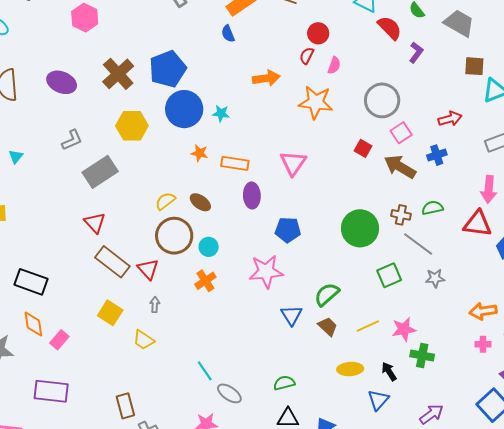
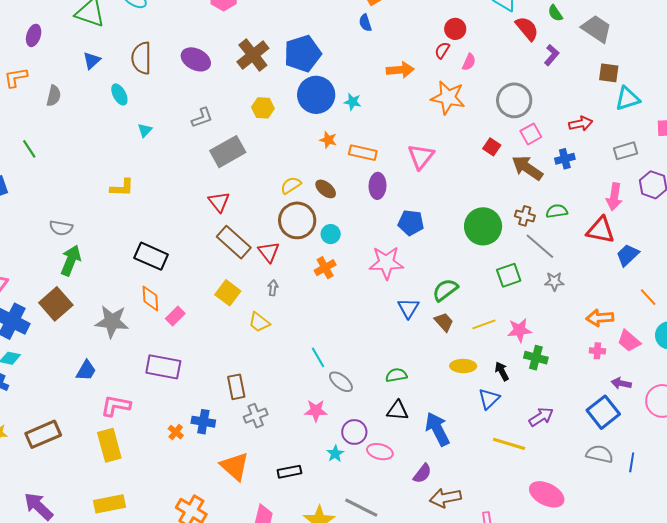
yellow hexagon: (132, 126) -> (263, 108), size x0.7

